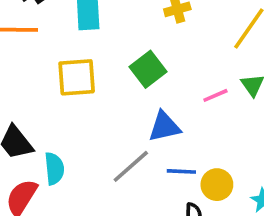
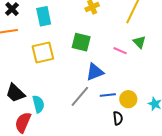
green square: (148, 69) -> (81, 42), turned -30
pink line: (215, 95) -> (120, 51), turned 56

